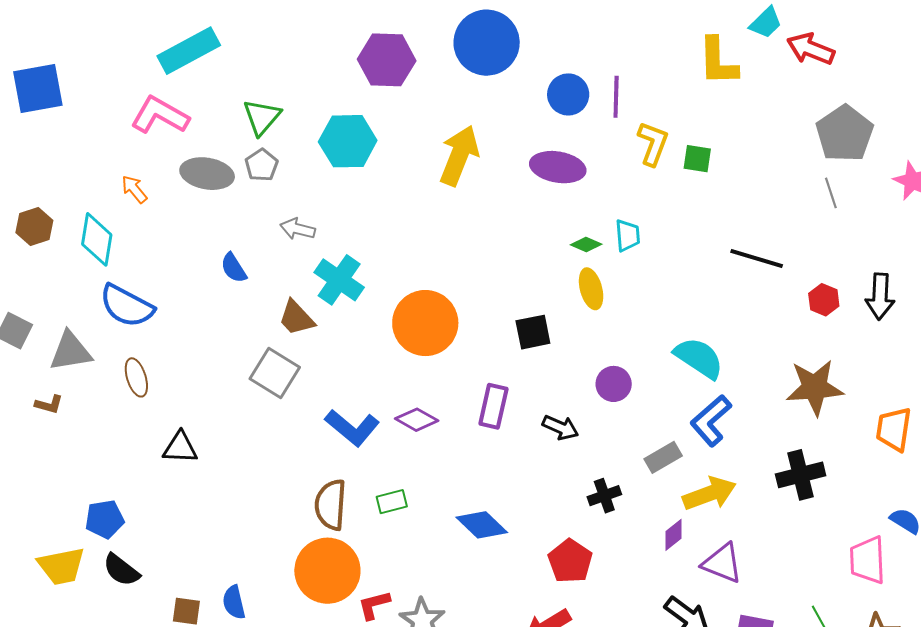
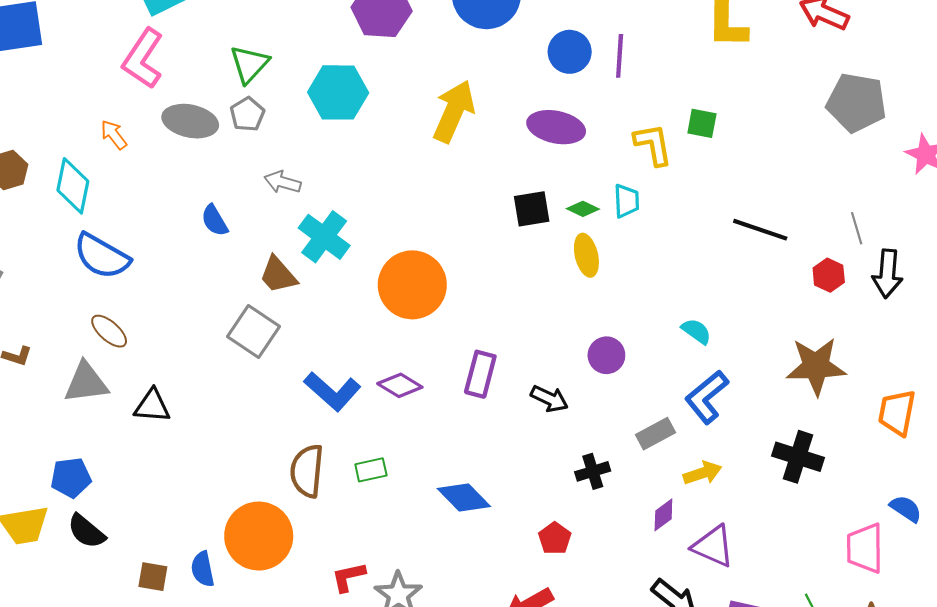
pink L-shape: (160, 115) -> (143, 59), turned -88
gray pentagon: (845, 134) -> (856, 103), turned -30
yellow L-shape: (653, 144) -> (653, 144), moved, turned -33
gray line: (831, 193) -> (857, 228), moved
black square: (533, 332) -> (532, 209), moved
gray triangle: (71, 351) -> (86, 383), moved
cyan semicircle: (699, 358) -> (696, 331), size x0.6
brown ellipse: (136, 377) -> (109, 331), turned -33
black cross: (801, 475) -> (798, 457), turned 30
yellow arrow: (710, 494) -> (702, 473), size x0.7
red pentagon: (570, 561) -> (555, 538), size x0.7
orange circle: (327, 571) -> (259, 536), moved

